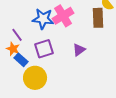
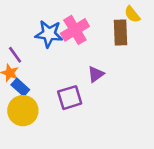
purple square: (44, 49) -> (70, 98), moved
yellow circle: (35, 78) -> (23, 111), moved

